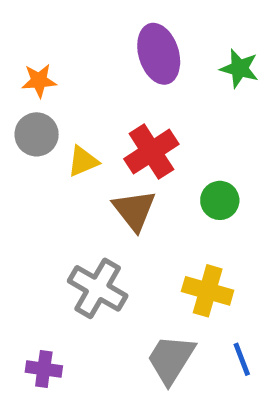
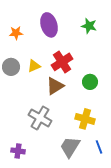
purple ellipse: (159, 54) -> (49, 25), moved
green star: (239, 68) -> (89, 26), moved
gray circle: (37, 134) -> (11, 67), moved
brown triangle: (134, 210) -> (55, 86), turned 36

